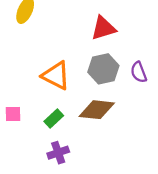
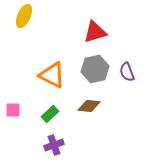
brown diamond: (97, 110) -> (89, 106), size x0.7

